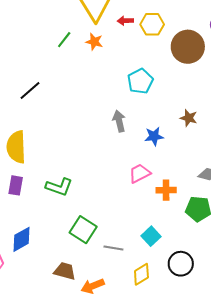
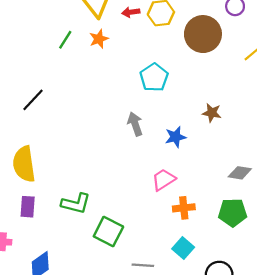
orange star: (94, 42) -> (99, 39), turned -30
orange cross: (166, 190) -> (184, 208), moved
green square: (83, 230) -> (108, 231), moved

